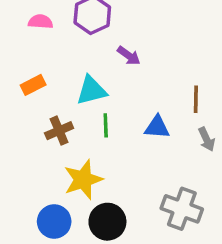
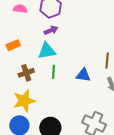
purple arrow: (129, 56) -> (51, 30), moved, turned -64
yellow star: (83, 180) -> (24, 101), moved

